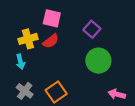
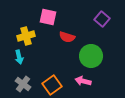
purple square: (92, 29) -> (102, 19), moved
red semicircle: (51, 41) -> (67, 37), moved, turned 56
pink arrow: (117, 94) -> (83, 81), moved

